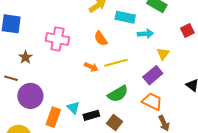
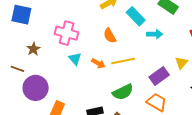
cyan rectangle: (125, 17) -> (136, 16), turned 30
yellow triangle: (163, 54) -> (181, 63), moved
cyan triangle: (73, 108) -> (75, 59), moved

